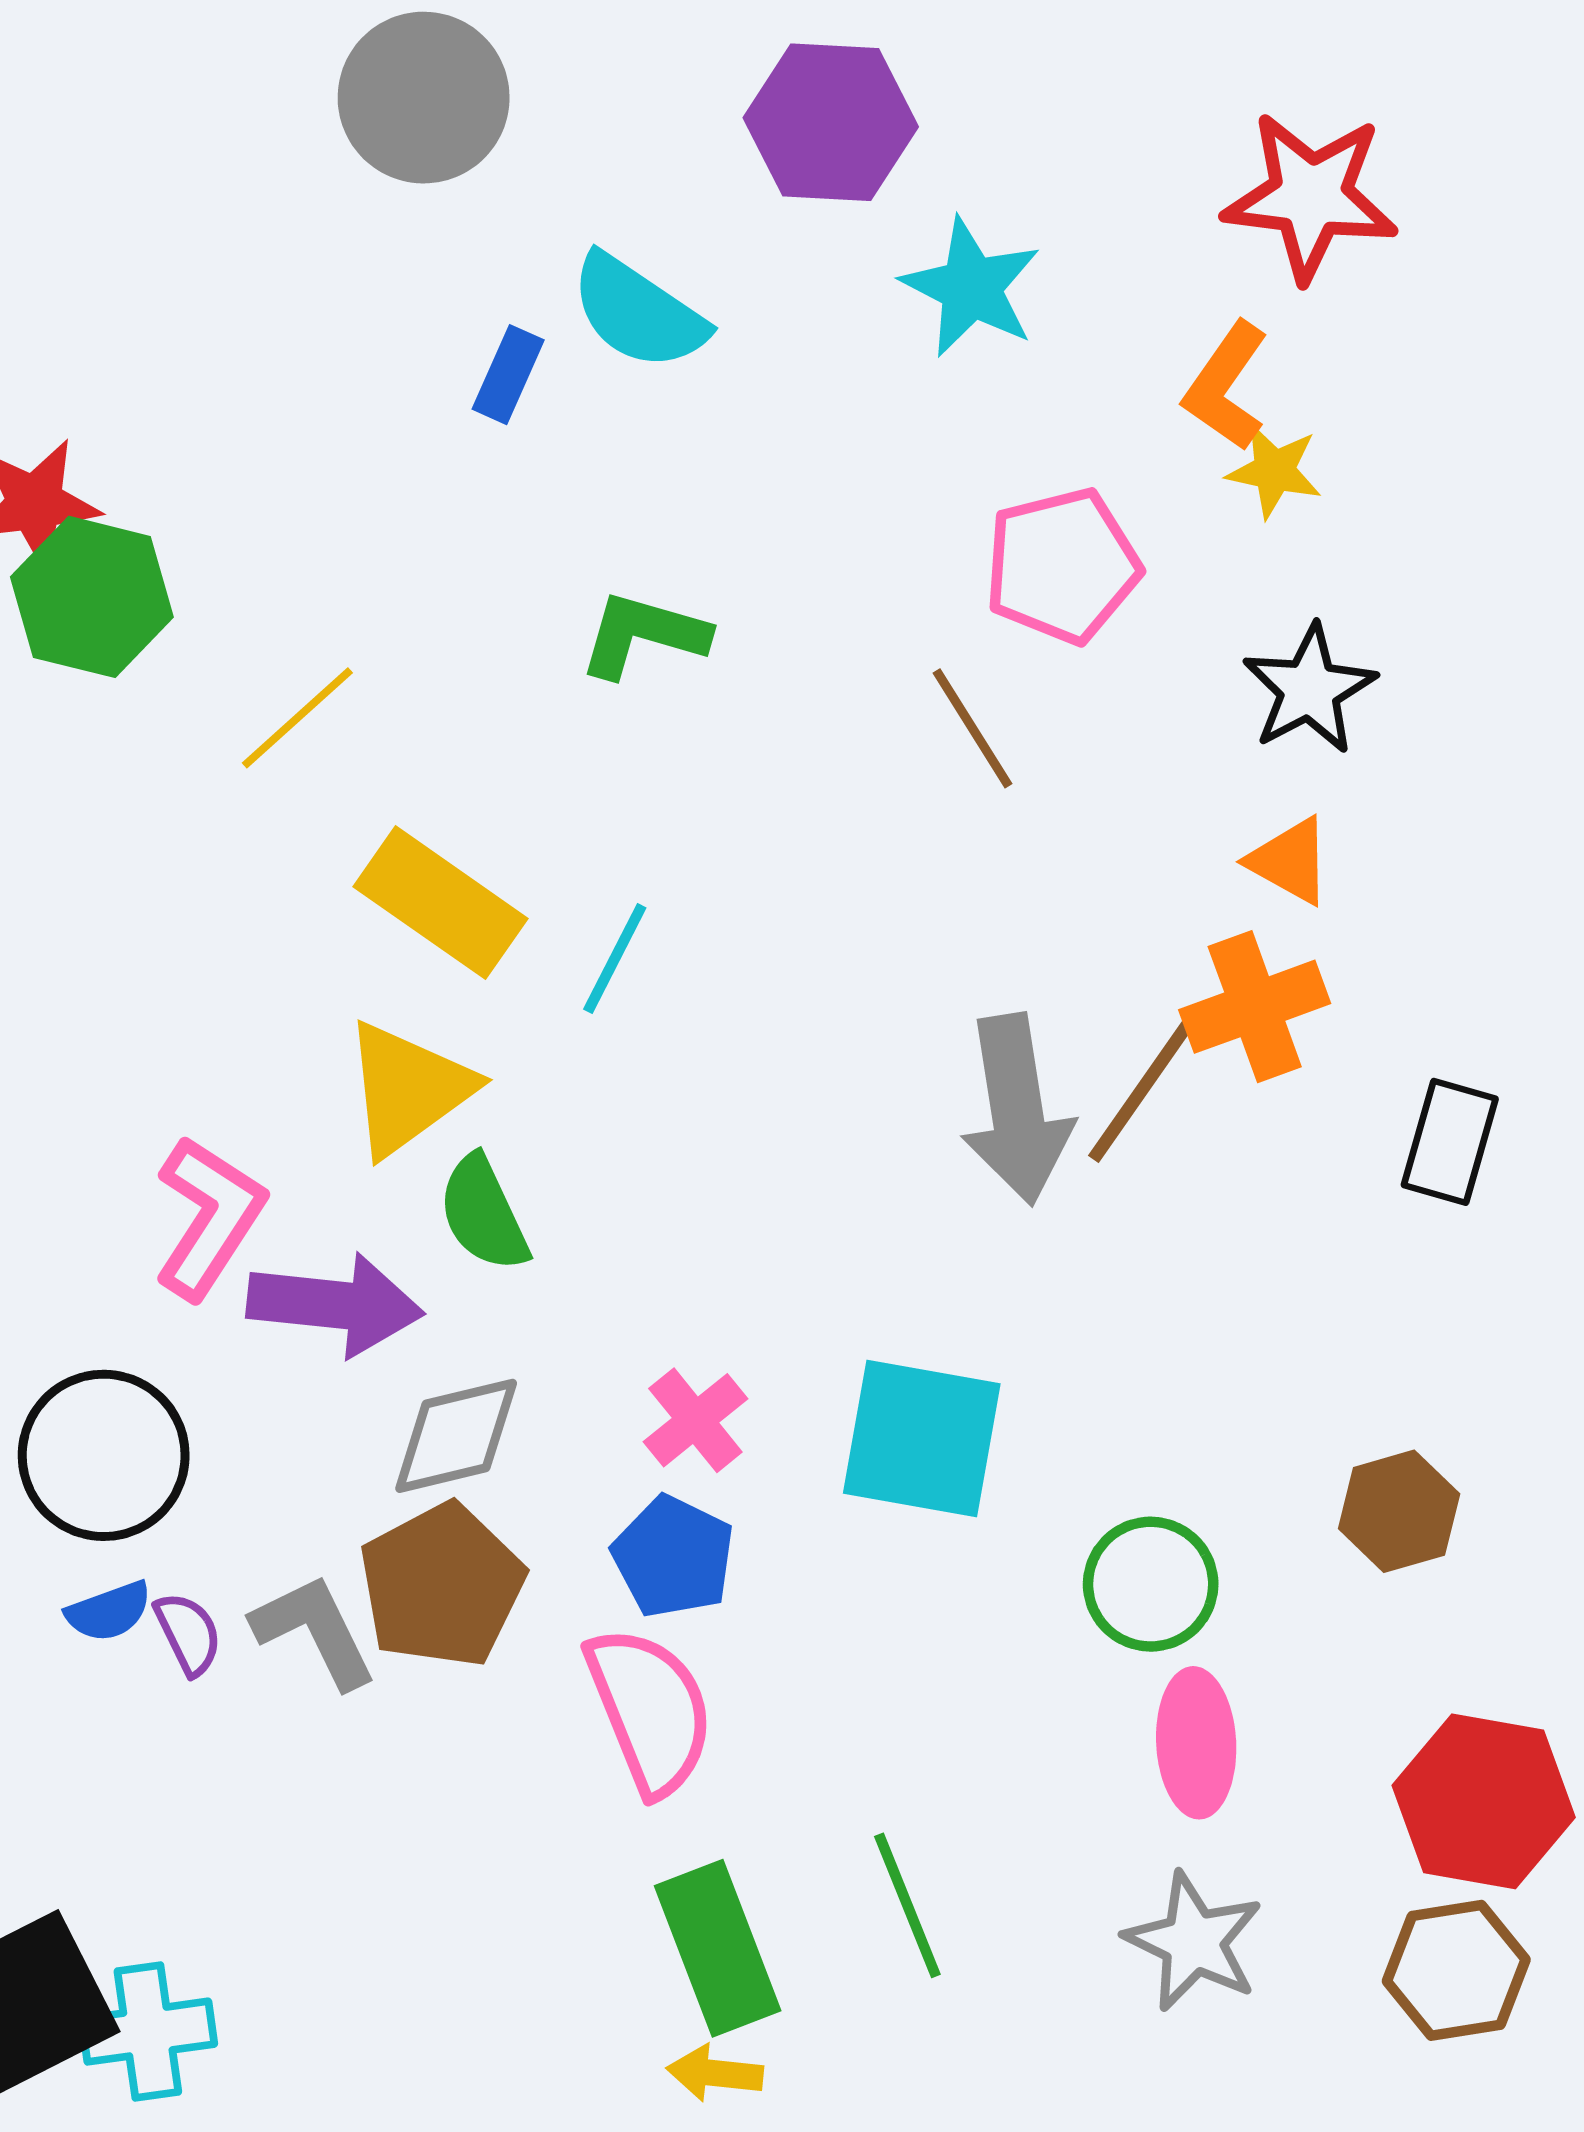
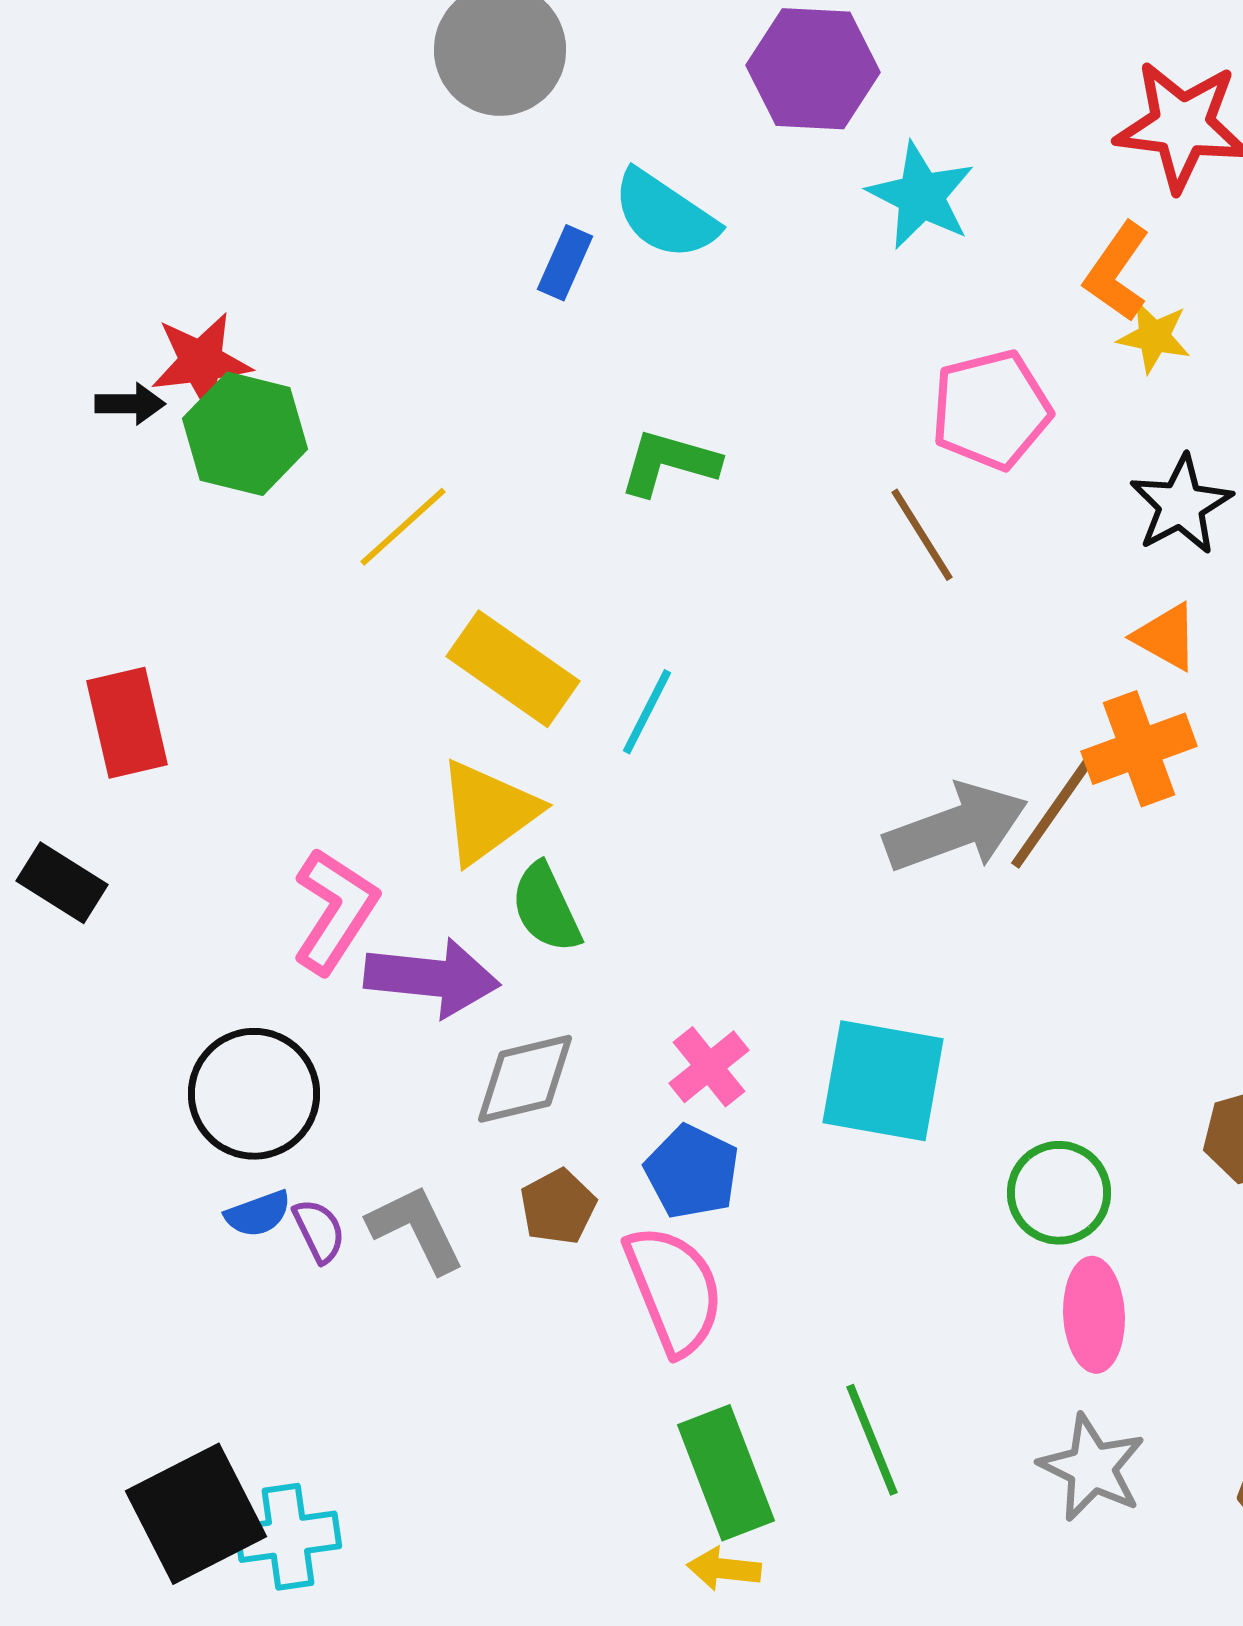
gray arrow: (1017, 1109) -> (956, 828), turned -101
brown pentagon: (442, 1585) -> (558, 1207), moved, size x0.6

